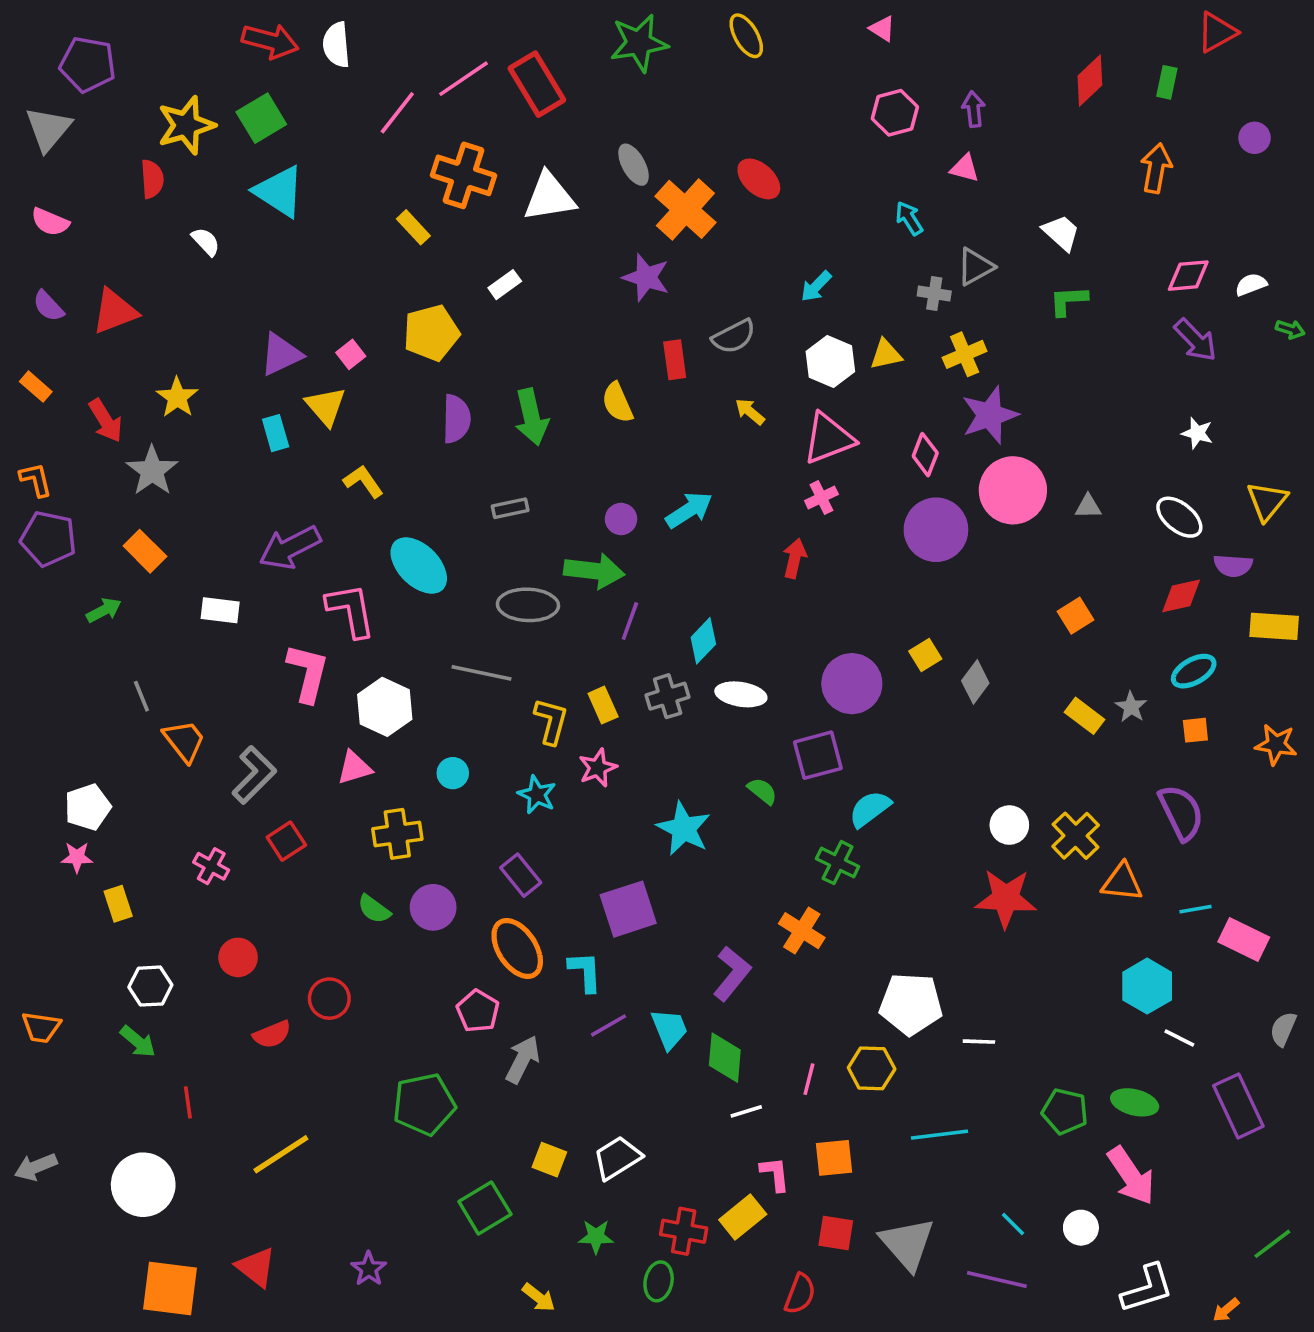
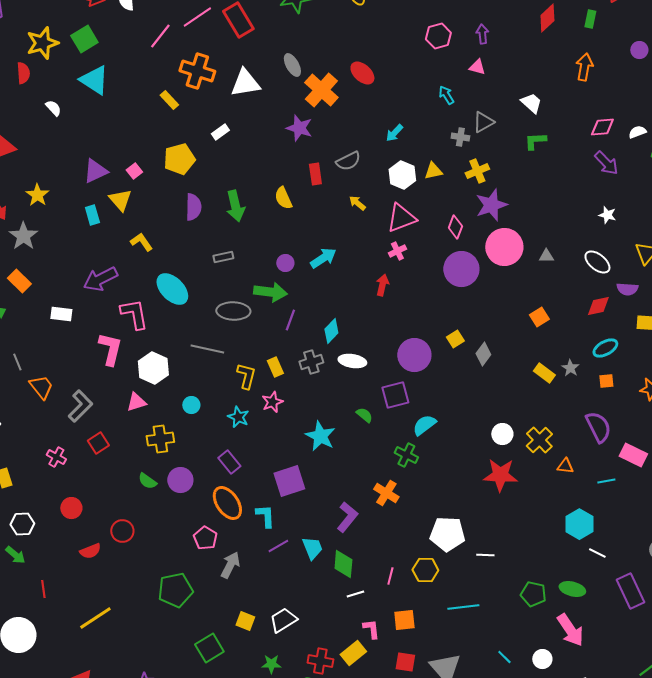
orange triangle: (1122, 882) -> (565, 466), size x0.7
pink rectangle: (1244, 940) -> (633, 455), moved

